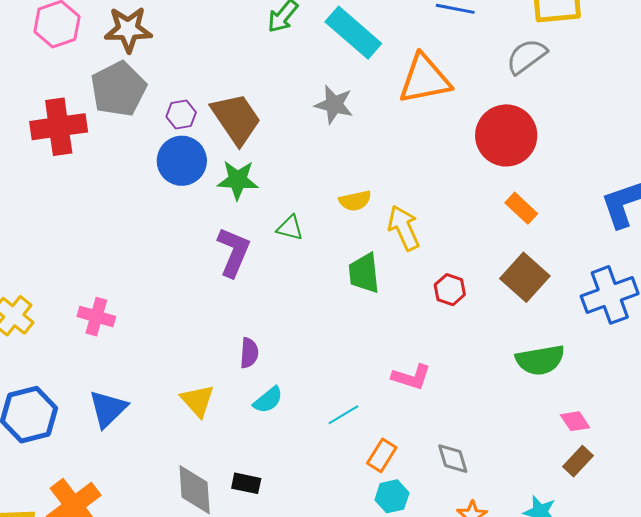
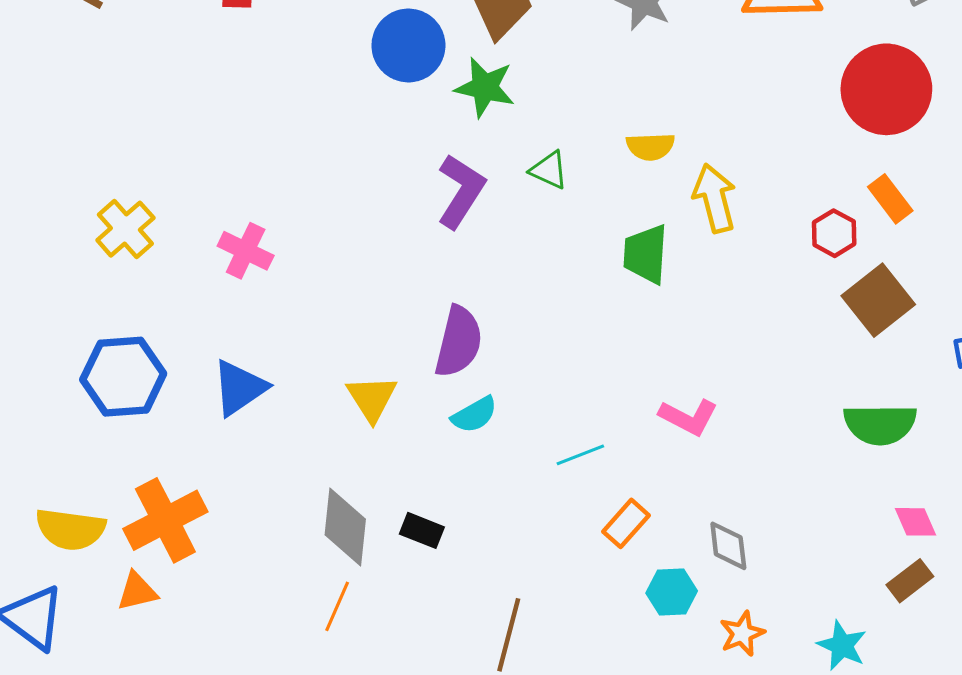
red hexagon: (450, 290) -> (834, 233), moved
purple semicircle: (249, 353) -> (459, 342), size x1.6
cyan hexagon: (392, 496) -> (672, 592), moved

